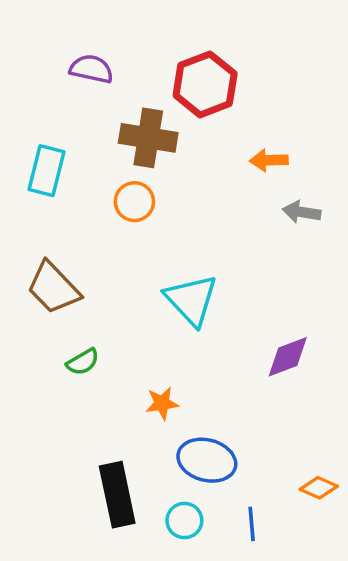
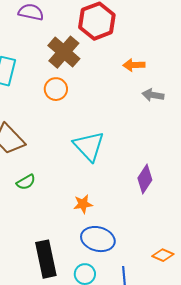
brown cross: (148, 138) -> (64, 52), turned 32
purple diamond: (288, 357) -> (145, 179), turned -36
orange star: (162, 403) -> (83, 204), moved

